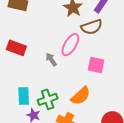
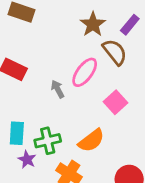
brown semicircle: (92, 27) -> (115, 52), turned -115
pink square: (96, 65) -> (116, 102), turned 30

